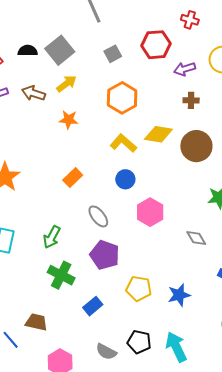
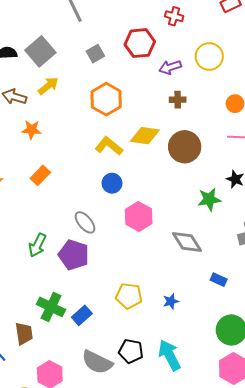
orange star: (69, 120) -> (32, 130), moved
orange rectangle: (73, 178) -> (40, 175), moved
gray diamond: (196, 238) -> (187, 242), size x1.4
purple pentagon: (105, 255) -> (74, 255), moved
green cross: (61, 275) -> (51, 307), moved
blue star: (179, 295) -> (171, 301), size x0.7
brown trapezoid: (36, 322) -> (24, 334), turned 70
gray semicircle: (106, 352) -> (97, 362), size x1.4

